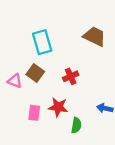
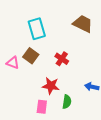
red cross: (71, 76) -> (62, 59), turned -32
pink rectangle: (34, 113) -> (42, 107), moved

